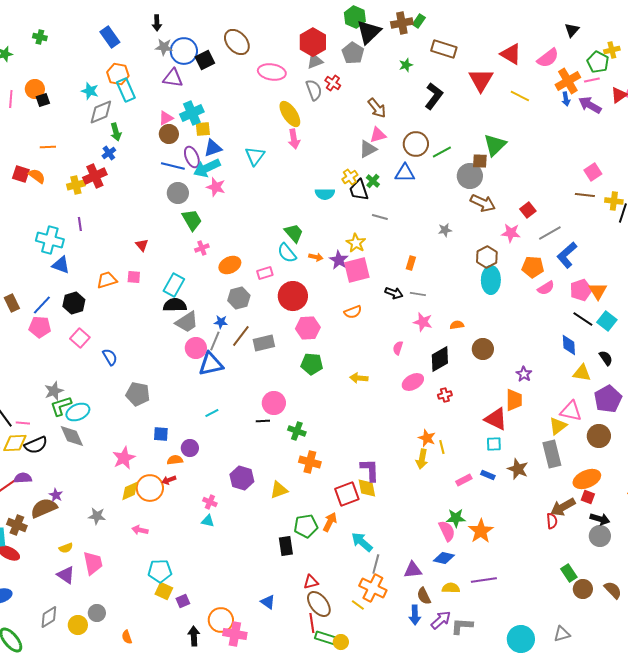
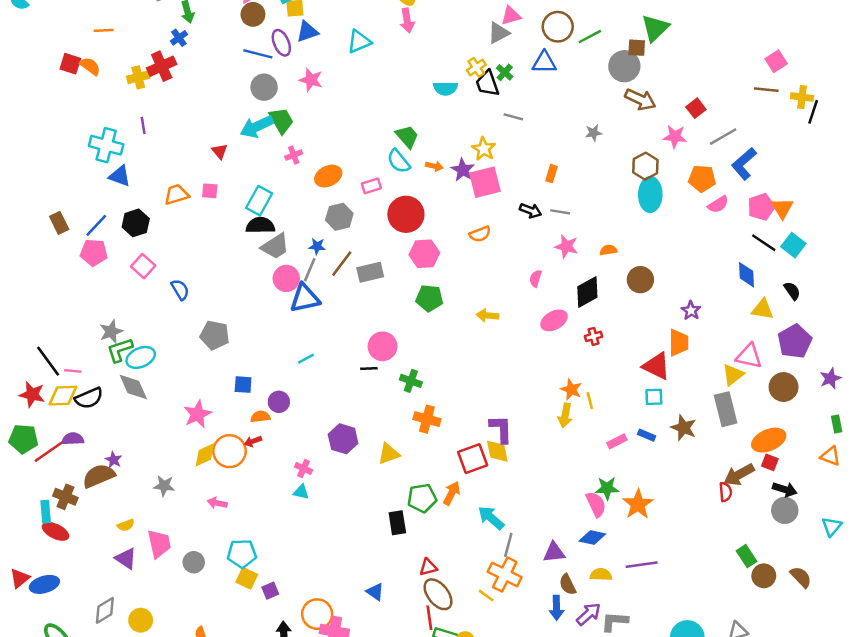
cyan triangle: (255, 156) -> (359, 42), turned 30
cyan arrow: (207, 168) -> (257, 127), moved
gray circle: (97, 613) -> (194, 562), moved

